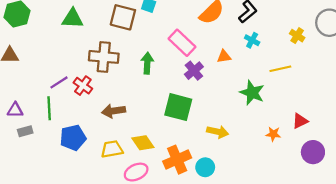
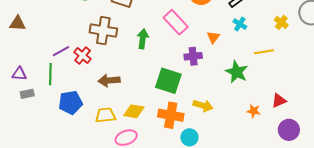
orange triangle: (224, 57) -> (213, 37), turned -48
purple cross: (194, 71) -> (193, 56), moved, turned 30
yellow diamond: (143, 143) -> (134, 111), turned -50
orange cross: (177, 160) -> (171, 115), moved, turned 30

